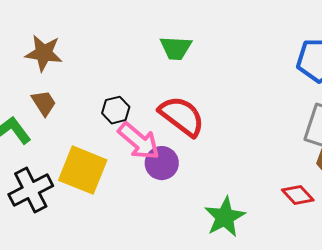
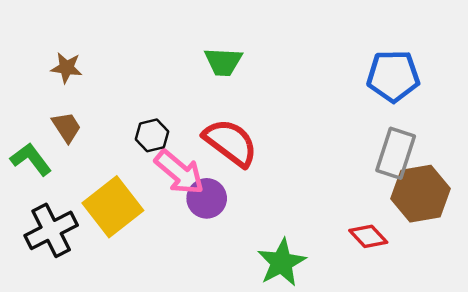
brown star: (44, 53) -> (67, 68), size x0.7
yellow square: (83, 170) -> (113, 207), turned 30

